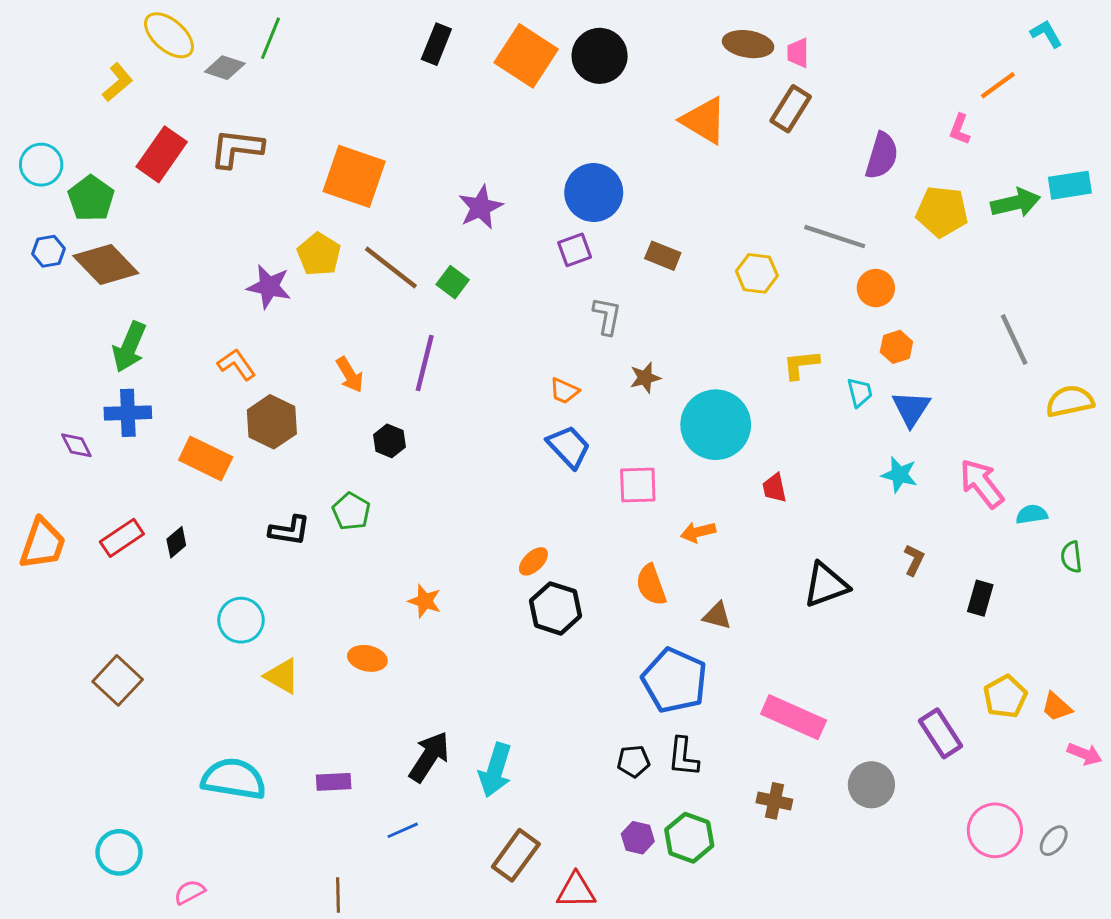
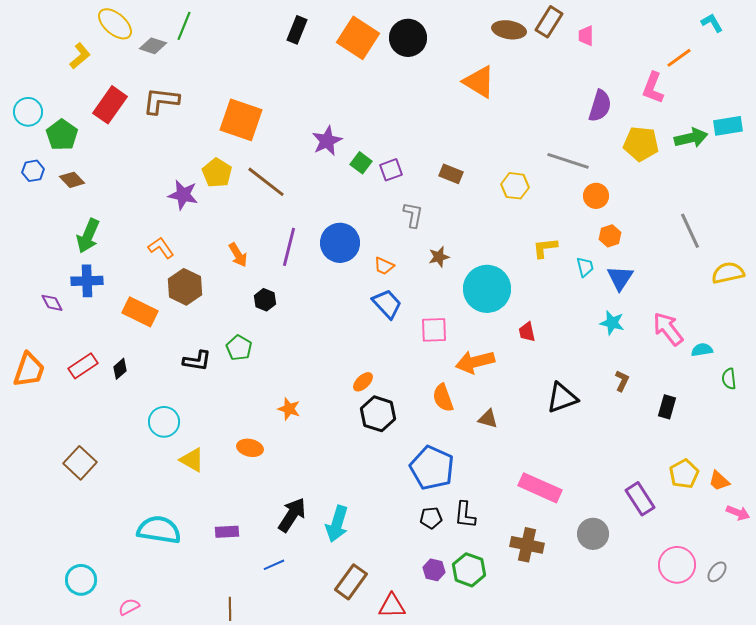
pink trapezoid: (798, 53) -> (586, 36), moved
brown rectangle: (791, 109) -> (549, 22), moved
pink L-shape: (960, 129) -> (653, 88), size x1.5
blue circle: (594, 193) -> (340, 243), moved
brown diamond: (106, 265) -> (72, 180), size x0.6
green square: (453, 282) -> (361, 163), moved
orange arrow: (698, 532) -> (475, 362), size x1.6
blue pentagon: (675, 680) -> (432, 468), moved
brown cross: (774, 801) -> (527, 545), size x1.4

